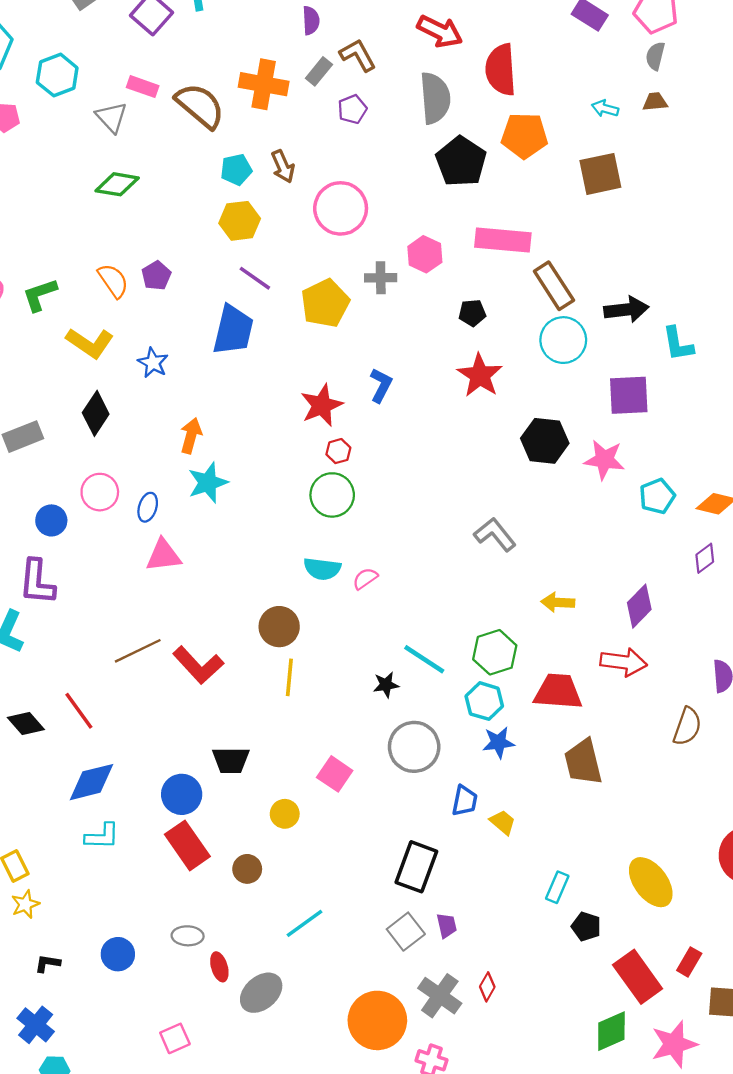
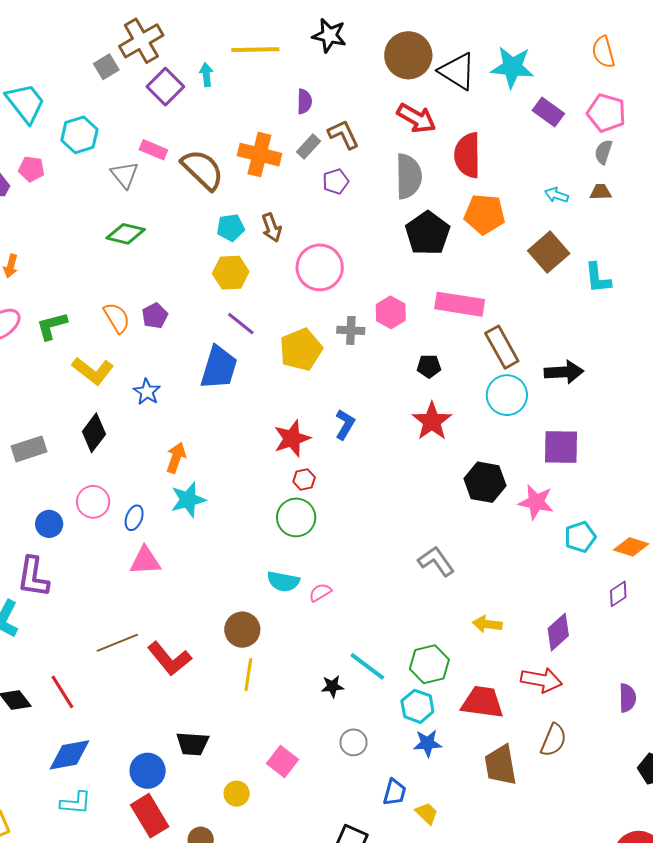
brown square: (600, 174) -> (549, 252), turned -33
cyan L-shape: (678, 344) -> (598, 278), moved
brown semicircle: (687, 726) -> (553, 740), moved
gray circle: (414, 747) -> (354, 742), size x0.6

